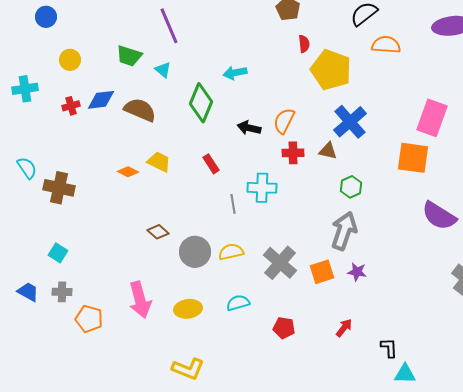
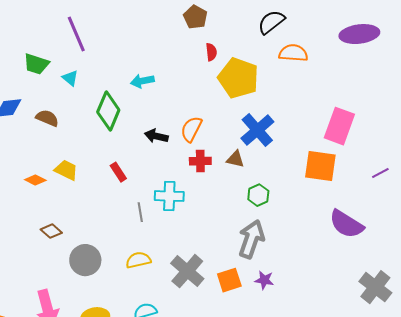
brown semicircle: (140, 110) -> (47, 118), size x0.7
brown diamond: (158, 232) -> (51, 231), moved
gray circle: (195, 252) -> (85, 260), moved

